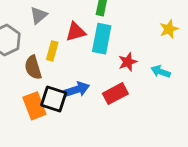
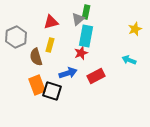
gray triangle: (39, 15) -> (78, 19), moved
red triangle: (76, 32) -> (51, 22), moved
red star: (128, 62) -> (81, 53), moved
black square: (54, 99) -> (52, 91), moved

